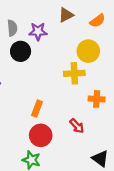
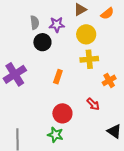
yellow circle: (88, 51) -> (86, 34), moved
orange cross: (97, 99) -> (109, 80), turned -32
orange rectangle: (37, 109) -> (58, 77), moved

